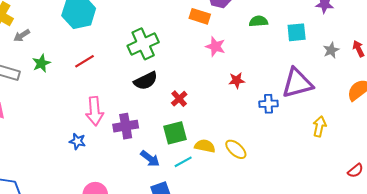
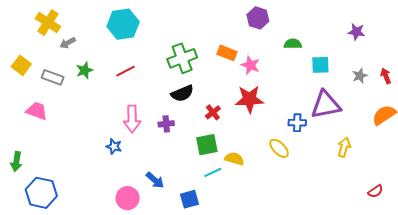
orange rectangle: (200, 16) -> (227, 53), moved
cyan square: (297, 32) -> (320, 65), moved
red star: (237, 80) -> (249, 99), moved, size x1.8
purple cross: (126, 126) -> (166, 124), moved, size x0.7
yellow ellipse: (236, 149) -> (279, 148), moved
blue arrow: (150, 159) -> (155, 180), moved

